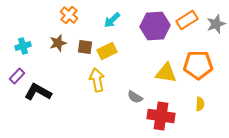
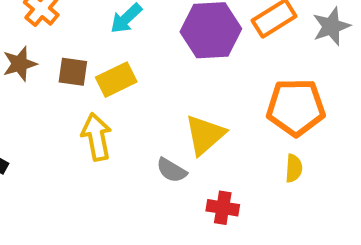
yellow triangle: (166, 73) -> (205, 135), moved, turned -50
yellow semicircle: (200, 104) -> (294, 168), moved
red cross: (161, 116) -> (223, 208), size x0.6

